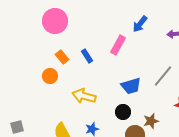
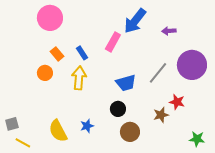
blue arrow: (140, 24) -> (135, 21), size x1.5
yellow arrow: (84, 96) -> (79, 78), moved, turned 80
brown star: (151, 121) -> (161, 115), moved

